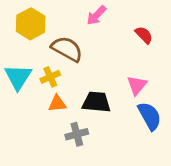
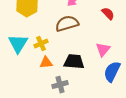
brown semicircle: (67, 49) -> (67, 24), moved, turned -45
blue semicircle: (149, 116) -> (112, 72), turned -125

